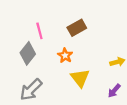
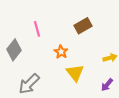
brown rectangle: (77, 28) -> (83, 26), moved
gray diamond: (28, 53) -> (14, 50), moved

